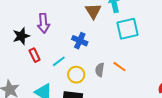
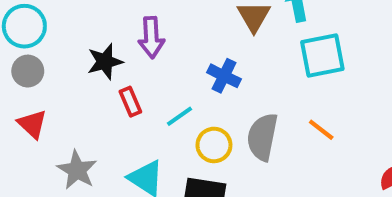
orange line: (119, 67) -> (321, 130), moved
gray semicircle: (100, 70) -> (262, 137), size x1.6

